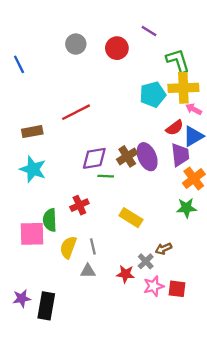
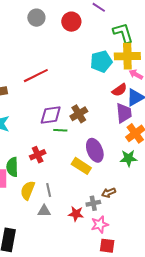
purple ellipse: (147, 157) -> (95, 150), moved
gray cross: (146, 261) -> (93, 203), turned 32
red square: (177, 289) -> (107, 246), moved

